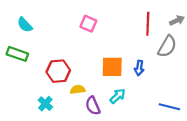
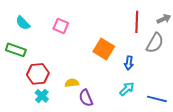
pink square: (88, 24) -> (61, 26), moved
orange square: (112, 67) -> (104, 49), moved, turned 30
red hexagon: (58, 71) -> (38, 74), moved
cyan arrow: (118, 96) -> (127, 89), moved

